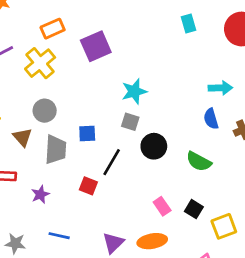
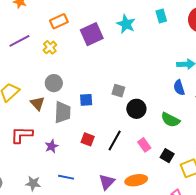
yellow cross: (40, 63) -> (50, 47), size x0.6
cyan star: (134, 91) -> (126, 24), moved, turned -30
black line: (112, 162) -> (115, 140), moved
pink rectangle: (162, 206) -> (144, 145), moved

